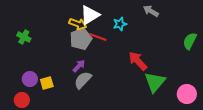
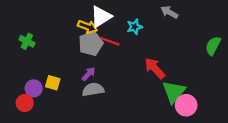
gray semicircle: (83, 80) -> (93, 90), turned 36
yellow square: (47, 83) -> (53, 83), moved, turned 32
pink circle: (187, 94) -> (186, 105), moved
red circle: (22, 100) -> (25, 103), moved

